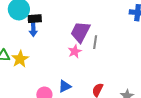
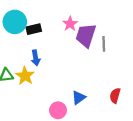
blue arrow: (33, 29) -> (36, 58), moved
pink star: (75, 51) -> (70, 24), moved

